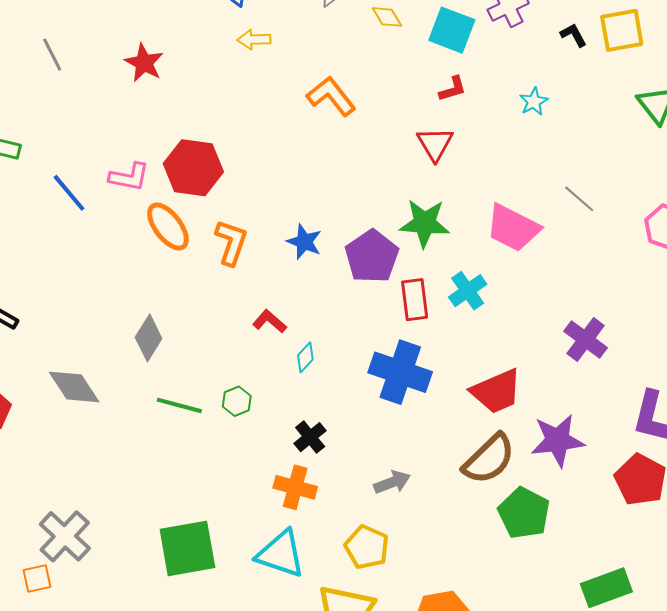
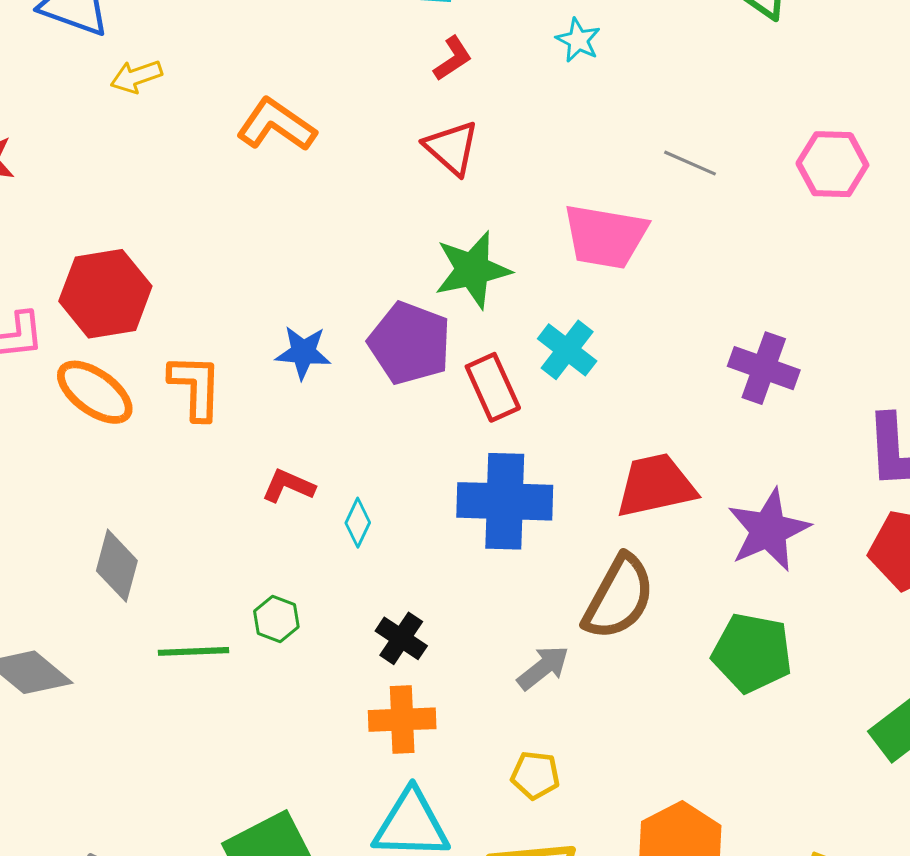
red trapezoid: (496, 391) -> (656, 486), turned -152
brown semicircle: (489, 459) -> (619, 597), moved
yellow pentagon: (367, 547) -> (535, 775), size x0.7

